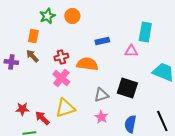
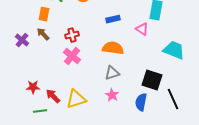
pink triangle: (131, 51) -> (142, 29), turned 32
purple cross: (11, 62) -> (22, 40), turned 32
orange semicircle: (87, 64) -> (113, 48), moved
black square: (127, 88) -> (152, 80), moved
yellow triangle: (65, 108) -> (76, 99), moved

